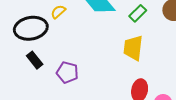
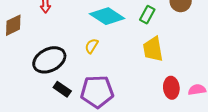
yellow semicircle: (58, 12) -> (92, 46), moved
purple pentagon: (67, 72) -> (97, 92), size x1.5

